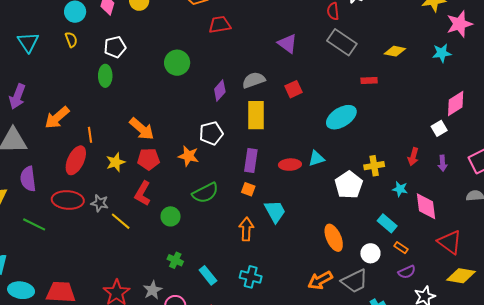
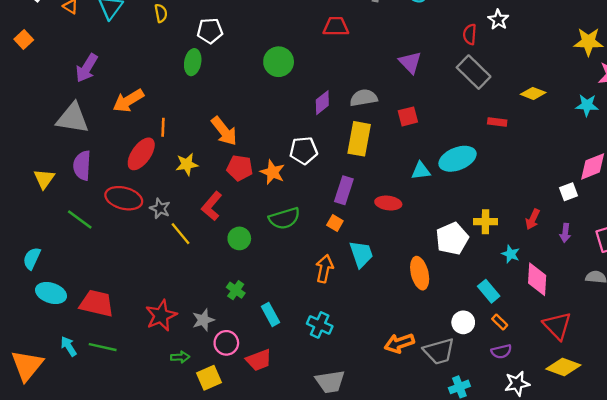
cyan triangle: (316, 158) -> (421, 171), moved
red pentagon: (148, 159) -> (240, 168), moved
orange ellipse: (334, 238) -> (420, 273), moved

